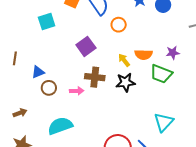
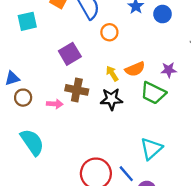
orange semicircle: (143, 55) -> (135, 69), turned -30
cyan semicircle: (60, 126) -> (32, 142), turned 70

